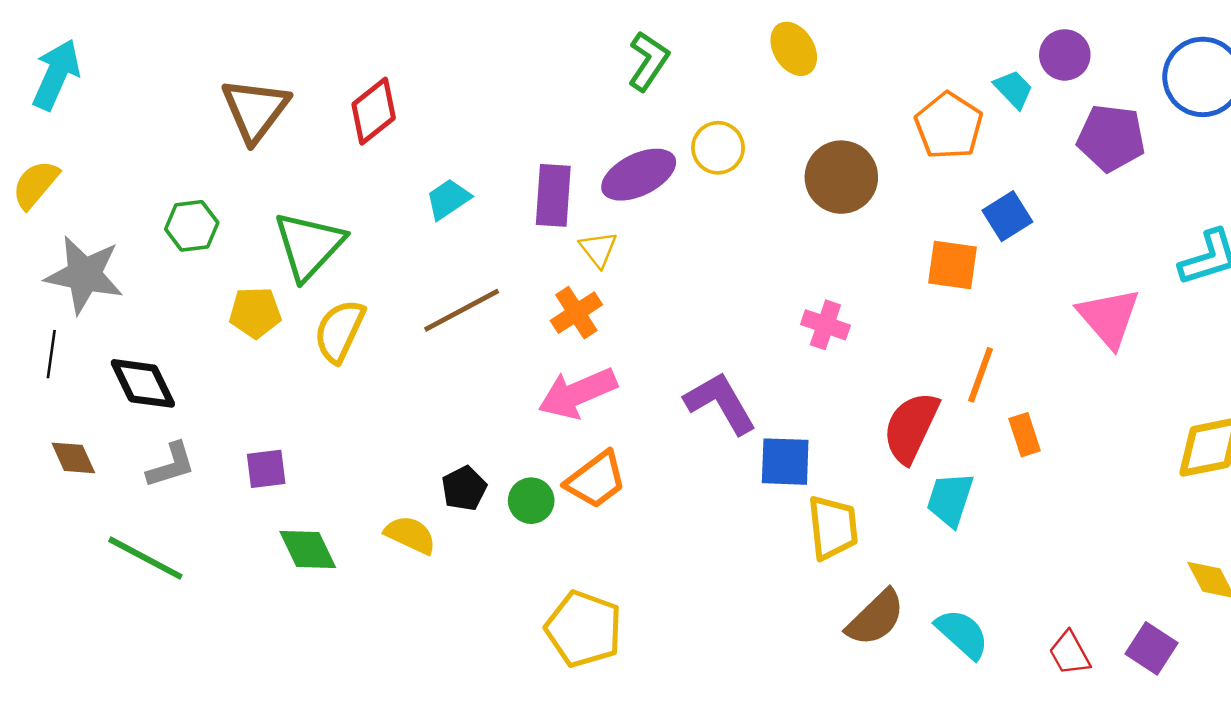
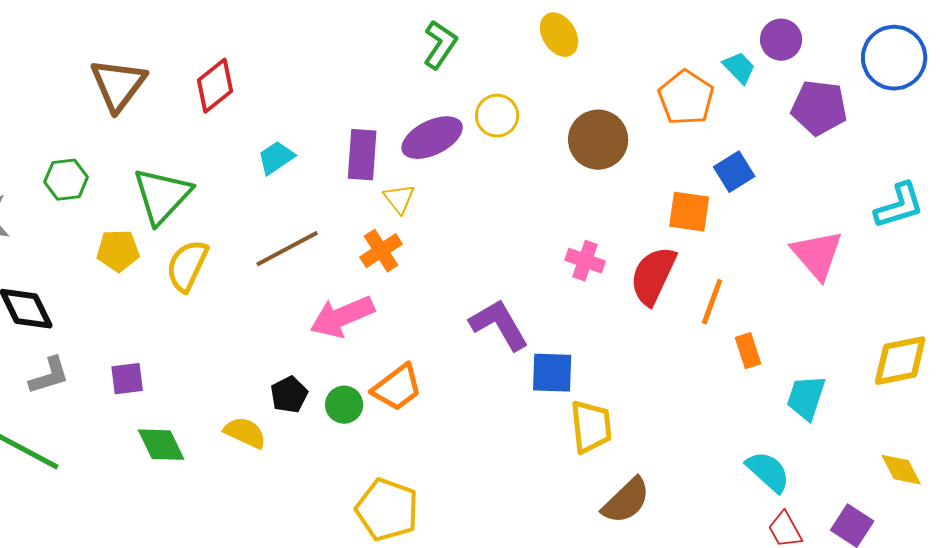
pink arrow: (578, 393) -> (342, 317), moved
red semicircle: (911, 427) -> (653, 276), moved
cyan trapezoid: (950, 499) -> (806, 398), moved
cyan semicircle: (962, 634) -> (768, 472), moved

